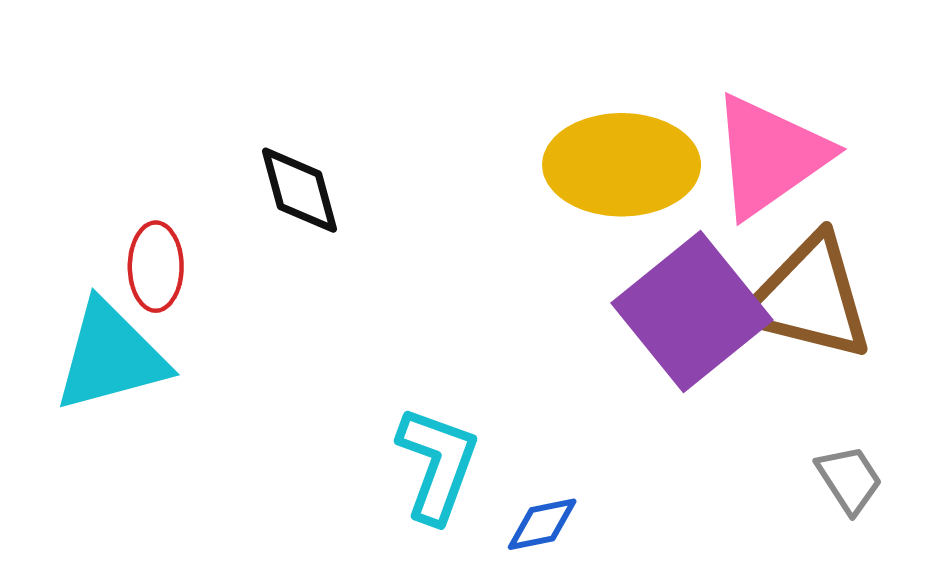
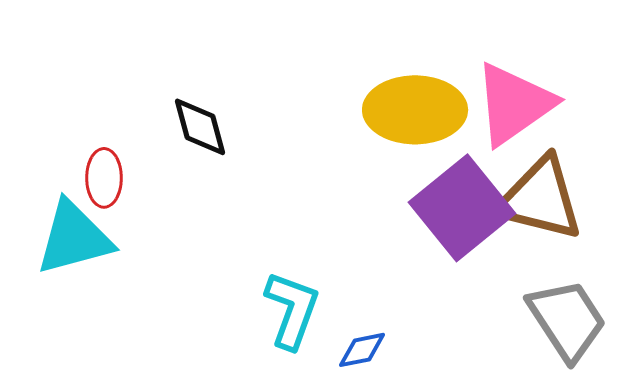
gray trapezoid: (849, 479) -> (567, 320), size x1.8

